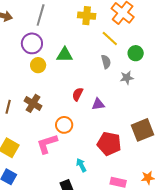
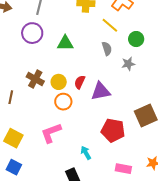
yellow circle: (38, 65) -> (59, 82), moved
brown cross: (33, 103) -> (35, 79), moved
purple triangle: (98, 104) -> (101, 91), size x1.5
orange circle: (64, 125) -> (63, 102), moved

